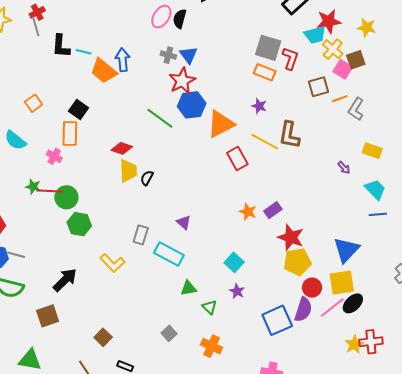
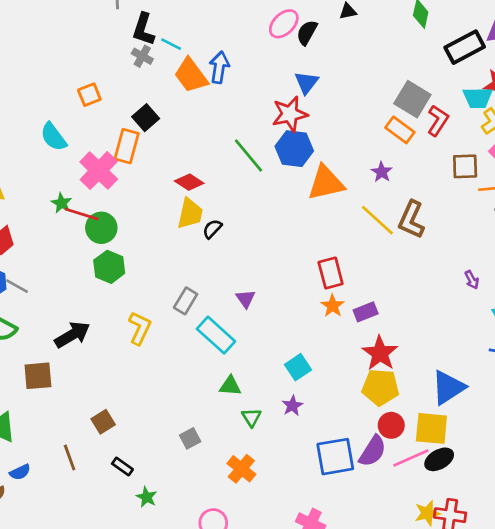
gray cross: (168, 55) -> (142, 56), moved
pink cross: (54, 156) -> (99, 170), size x1.8
red rectangle: (237, 159) -> (331, 273), moved
yellow L-shape: (112, 263) -> (140, 328), turned -125

